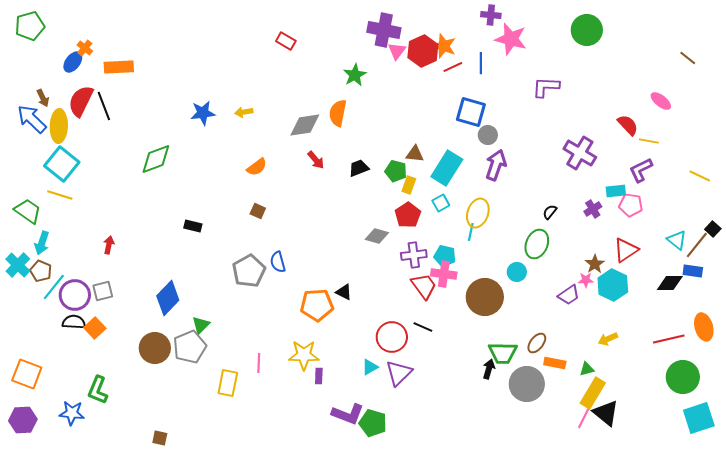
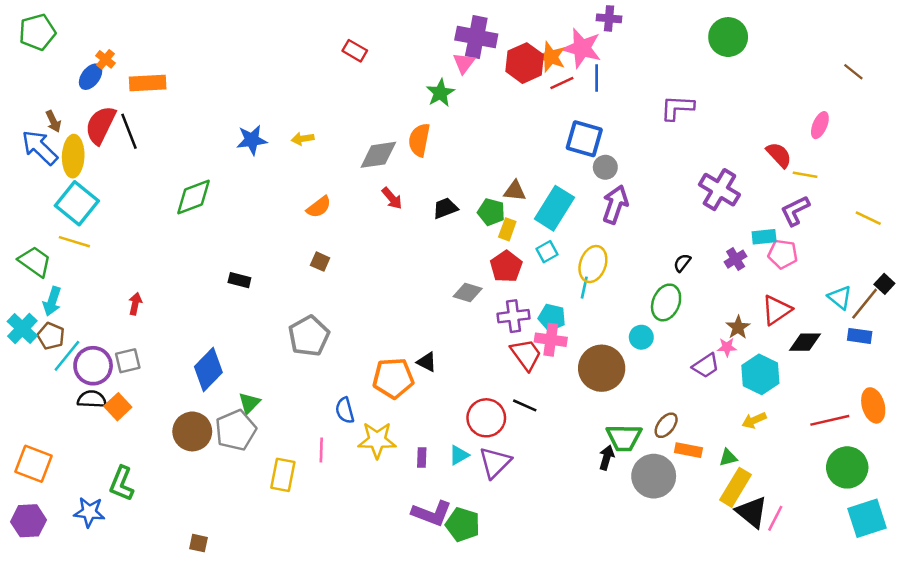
pink star: (511, 39) -> (582, 48), moved
pink triangle: (397, 51) -> (464, 63), moved
pink ellipse: (661, 101) -> (820, 125), turned 75
blue semicircle: (278, 262) -> (345, 410), moved
black diamond: (670, 283) -> (805, 342), moved
cyan hexagon: (613, 285) -> (760, 374), moved
purple rectangle: (319, 376) -> (422, 458), moved
pink line: (584, 418) -> (775, 518), moved

